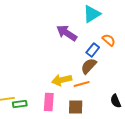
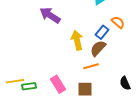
purple arrow: (67, 33) -> (50, 15), moved
yellow arrow: (62, 80) -> (77, 40), moved, turned 90
pink rectangle: (49, 102) -> (58, 84), turned -36

